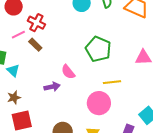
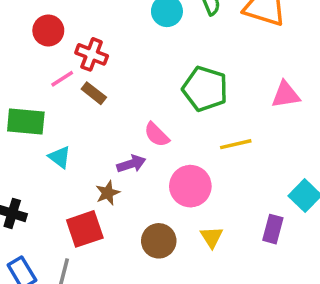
cyan triangle: (13, 70) -> (60, 157), moved
brown star: (14, 98) -> (108, 193), moved
pink circle: (99, 103) -> (190, 186), moved

